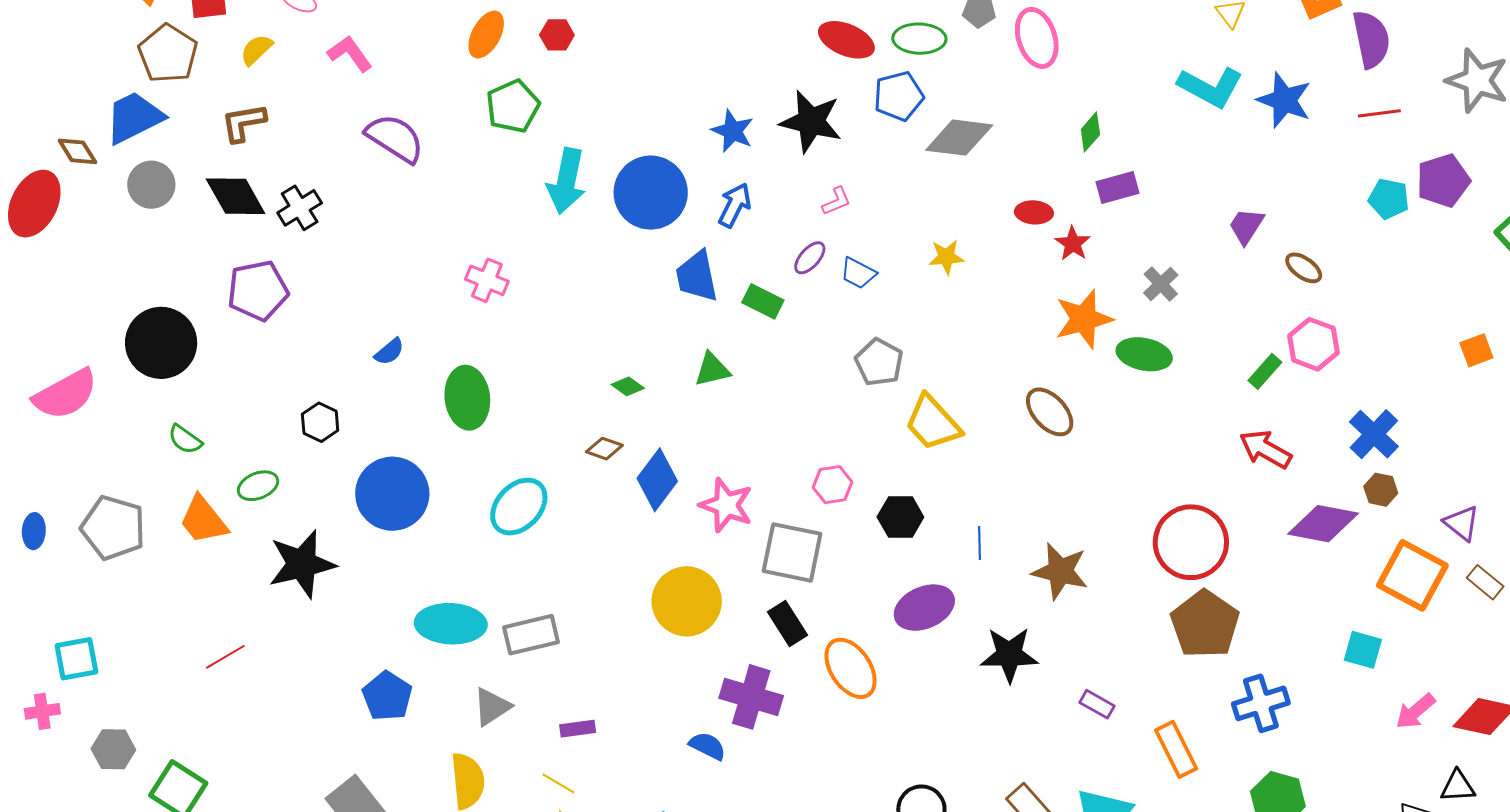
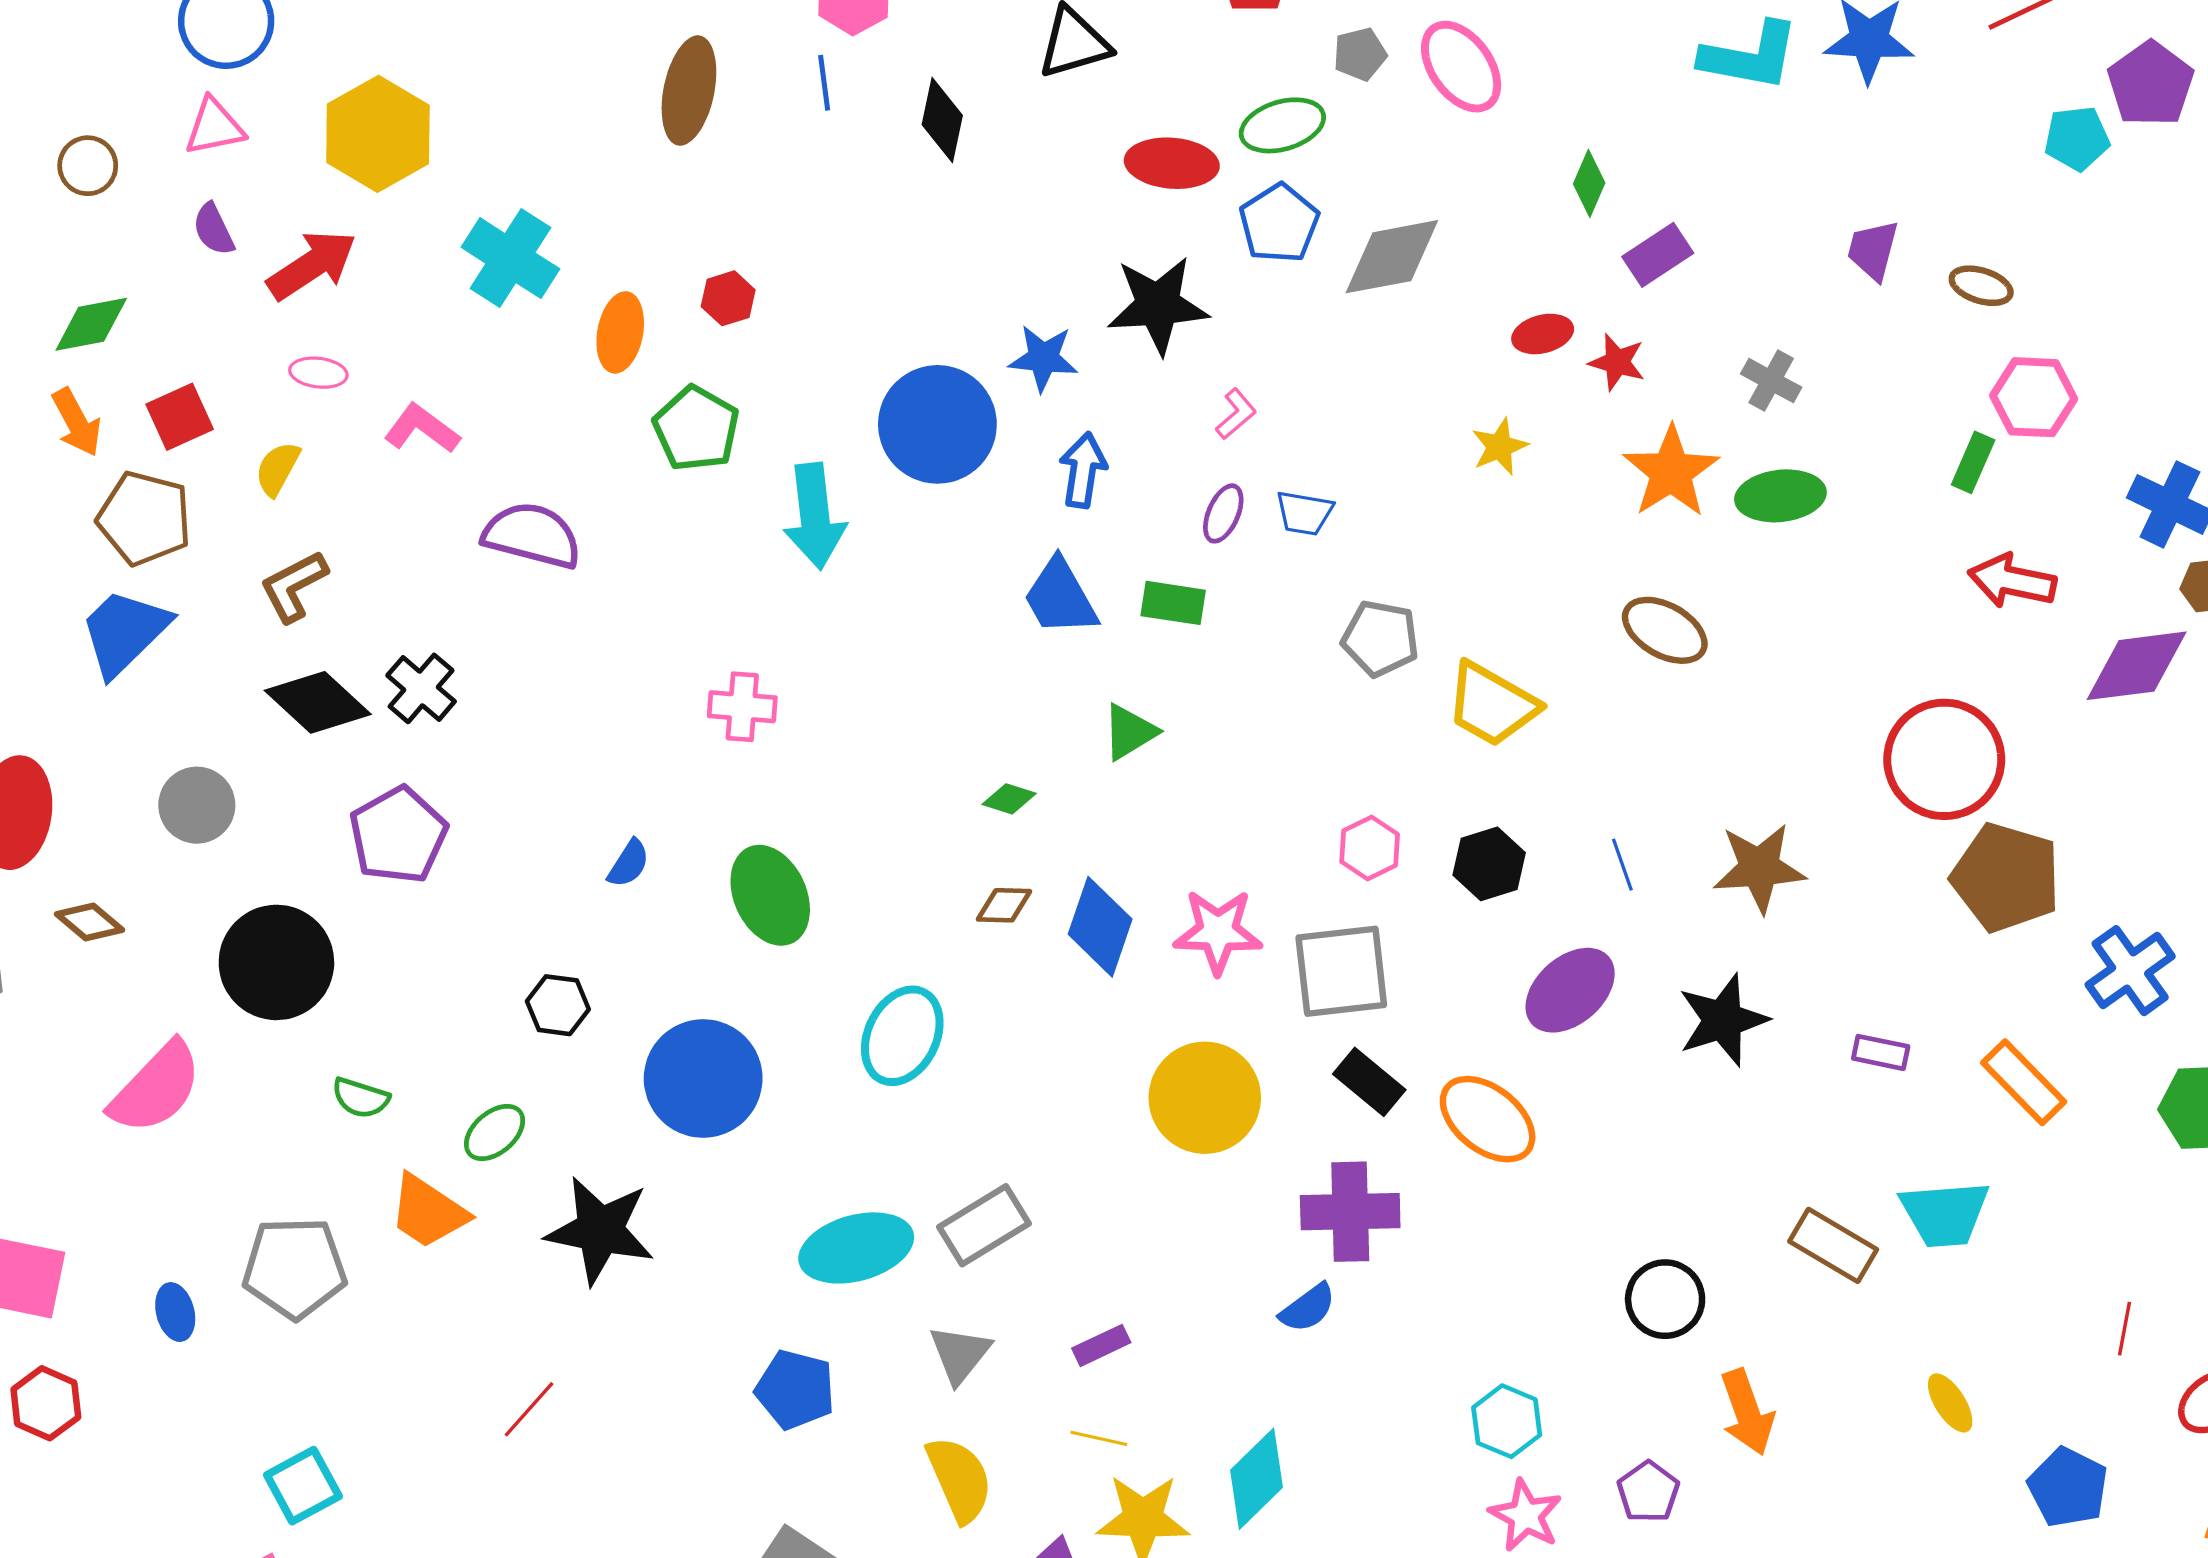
brown diamond: (77, 151) -> (90, 922), moved
gray circle: (151, 185) -> (197, 805), moved
blue circle: (651, 193) -> (937, 424), moved
yellow star: (946, 257) -> (1500, 447), moved
black star: (302, 564) -> (600, 1230), turned -30
blue semicircle: (707, 746) -> (1308, 1308), turned 135

